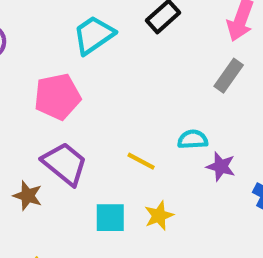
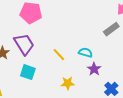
yellow star: (159, 216) -> (68, 83), moved
cyan square: (110, 218) -> (28, 72), moved

